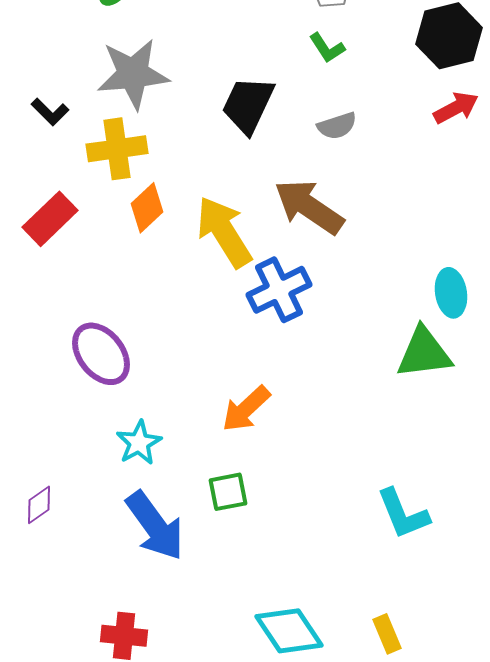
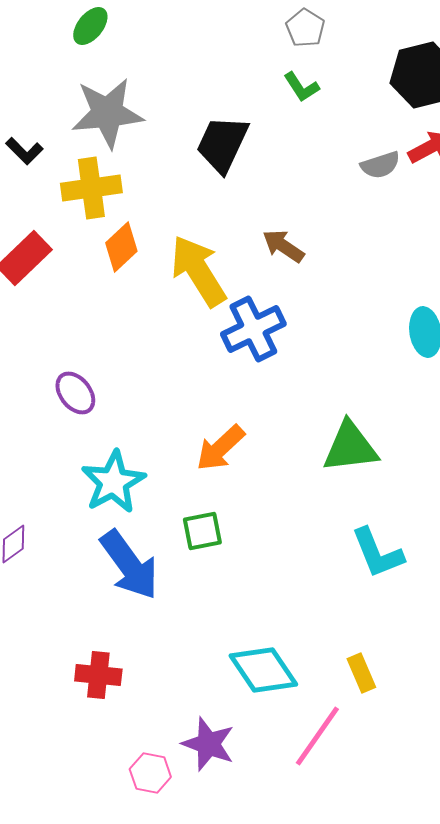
gray semicircle: (337, 126) -> (380, 165), moved
brown arrow: (309, 207) -> (283, 246), size x0.6
green triangle: (424, 353) -> (350, 447), moved
purple ellipse: (101, 354) -> (75, 393), size x0.7
cyan star: (139, 443) -> (113, 482), size x1.4

